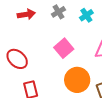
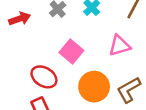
red ellipse: (17, 59) -> (44, 77), moved

